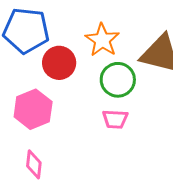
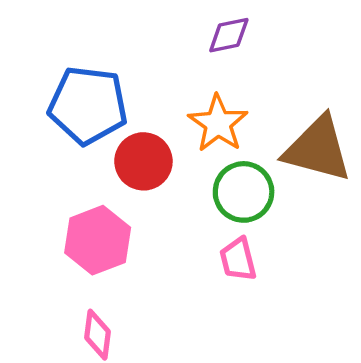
pink trapezoid: (115, 119) -> (238, 259), turned 72

